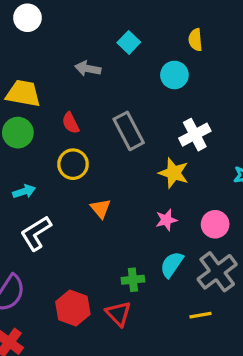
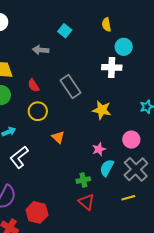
cyan circle: (174, 75) -> (124, 47), moved
white cross: (195, 135) -> (112, 67), moved, turned 36
pink star: (166, 220) -> (99, 149), moved
red hexagon: (73, 308) -> (37, 212), moved
red triangle: (118, 314) -> (86, 202), moved

